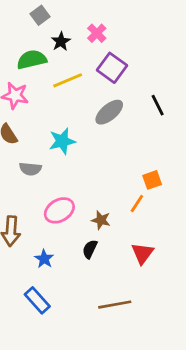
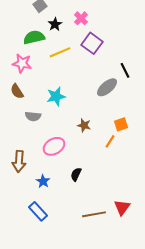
gray ellipse: (109, 112) -> (107, 87), moved
brown star: (101, 220) -> (84, 125), moved
red triangle: (142, 253) -> (122, 207), moved

